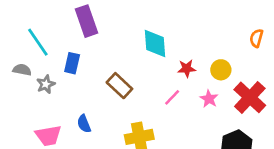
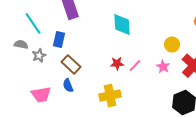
red star: (187, 68) -> (117, 63), moved
brown rectangle: (119, 86) -> (71, 64), moved

